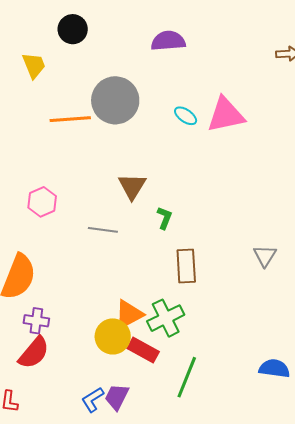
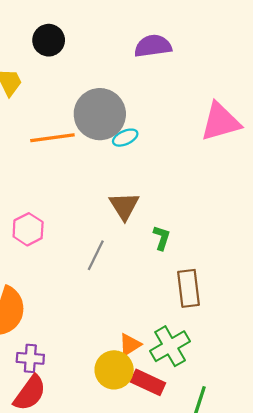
cyan ellipse: (186, 116) -> (125, 138), moved, turned -55
gray line: (103, 230) -> (96, 255), turned -68
orange triangle: (129, 314) -> (130, 345), size x0.7

